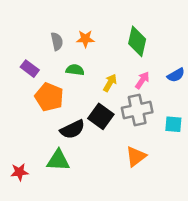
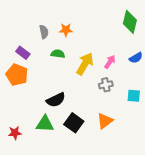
green diamond: (137, 41) -> (130, 22), moved
yellow arrow: (110, 83) -> (85, 64), size x1.6
orange pentagon: (49, 97) -> (17, 75), moved
gray cross: (137, 110) -> (106, 85), size x0.6
black square: (101, 116) -> (74, 123), moved

